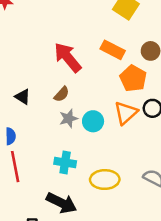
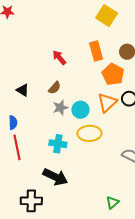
orange rectangle: (113, 50) -> (96, 51), turned 48
red arrow: (68, 57) -> (59, 58), size x0.6
yellow ellipse: (105, 180) -> (89, 133), moved

